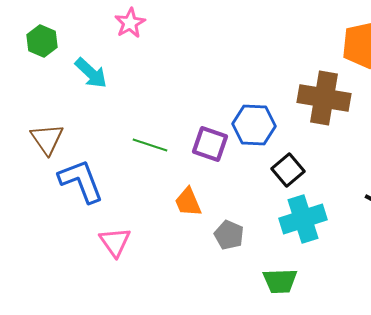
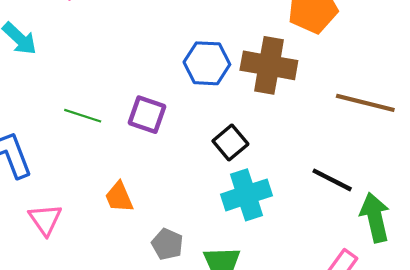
blue hexagon: (254, 125) -> (207, 63), moved
orange trapezoid: (188, 202) -> (119, 197), moved
gray pentagon: (229, 235) -> (167, 244), moved

